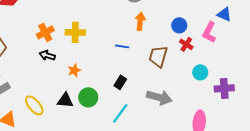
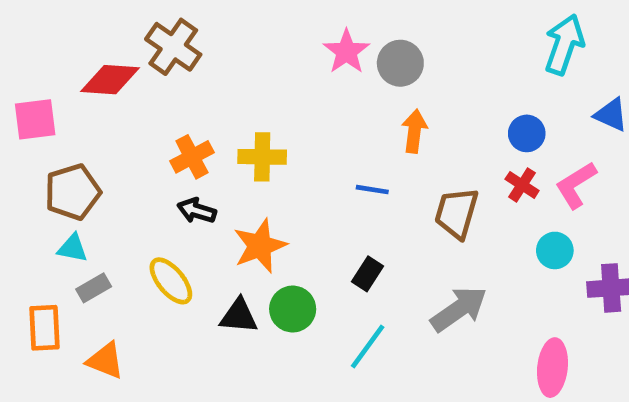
blue circle: (179, 25) -> (527, 133), moved
pink L-shape: (209, 32) -> (576, 185), moved, turned 30
orange star: (74, 70) -> (260, 246), size x1.6
gray arrow: (159, 97) -> (459, 309), turned -50
yellow ellipse: (34, 105) -> (171, 281), moved

